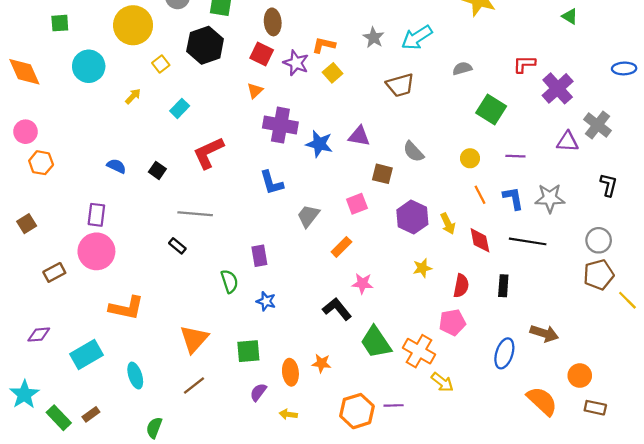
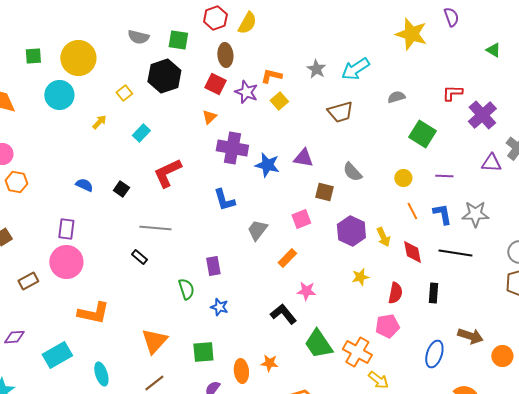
yellow circle: (133, 25) -> (78, 58), moved
orange circle: (580, 376) -> (502, 356), moved

